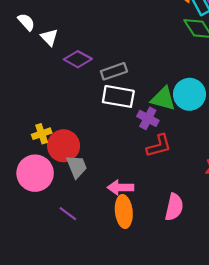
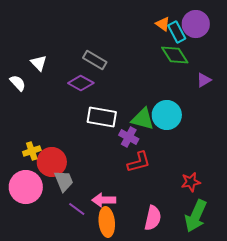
white semicircle: (26, 22) -> (18, 83), moved
purple diamond: (78, 59) -> (81, 83), moved
gray rectangle: (114, 71) -> (95, 60), moved, turned 50
purple line: (68, 214) -> (77, 209), moved

